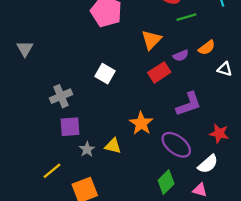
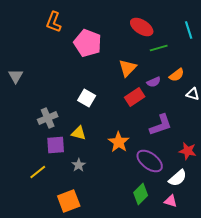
yellow triangle: (113, 146) -> (79, 133), moved
gray star: (87, 149) -> (79, 165), moved
yellow line: (52, 171) -> (38, 172), moved

